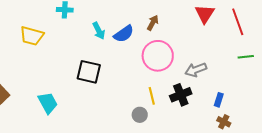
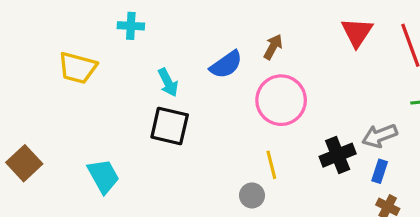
cyan arrow: (99, 31) -> (168, 82), moved
gray arrow: (196, 70) -> (380, 136), moved
black cross: (181, 95) -> (338, 155), moved

